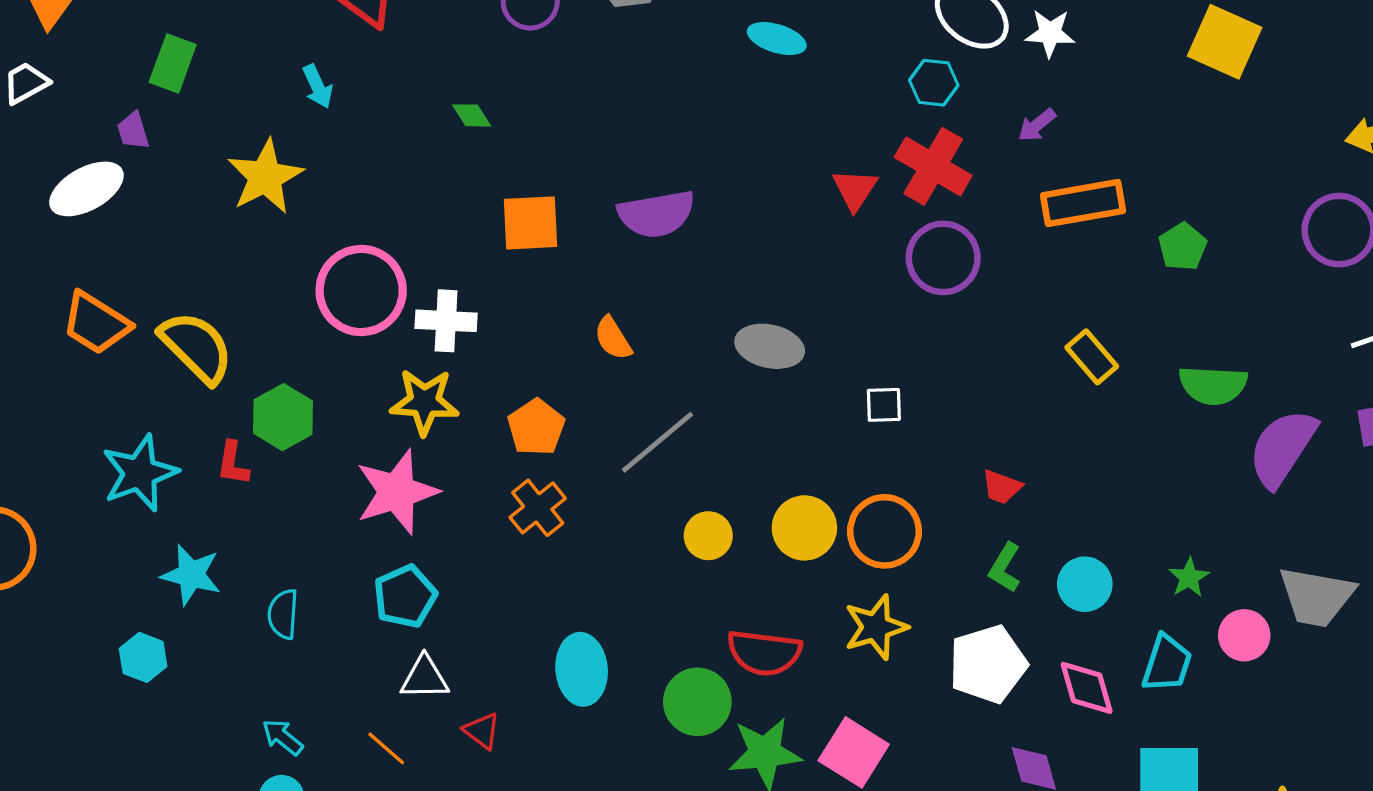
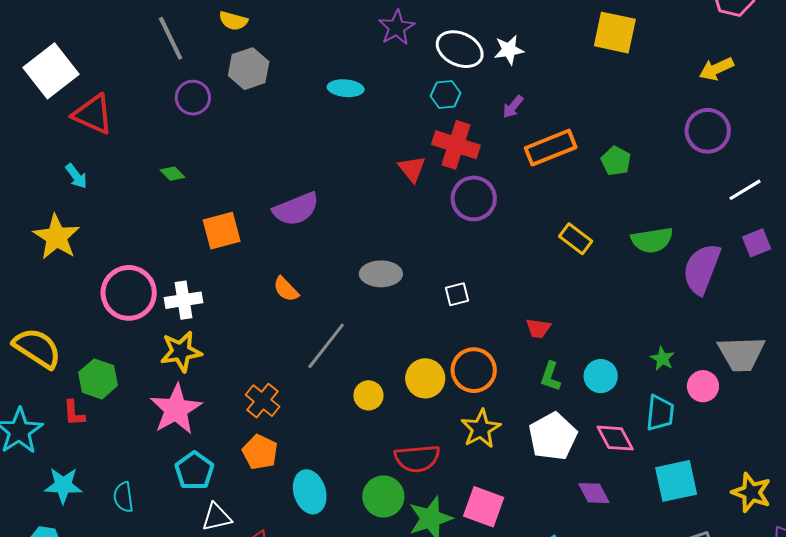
orange pentagon: (536, 427) -> (260, 452), moved

